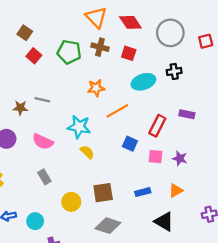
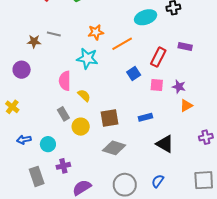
orange star: (96, 88) -> (96, 32), moved
pink semicircle: (43, 142) -> (65, 81), moved, turned 66
blue square: (130, 144) -> (134, 74), turned 32
yellow semicircle: (87, 152) -> (84, 95), moved
gray rectangle: (44, 177) -> (63, 114), moved
orange triangle: (176, 190) -> (186, 105), moved

